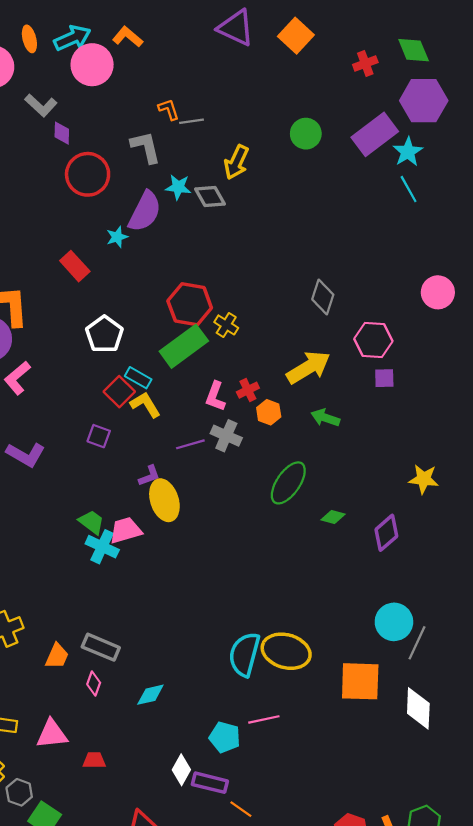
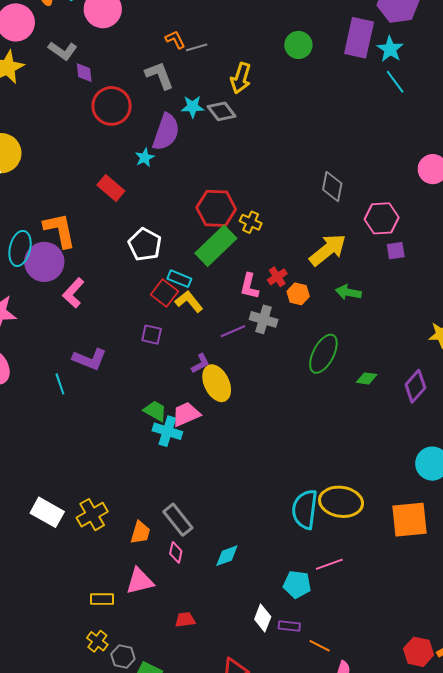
purple rectangle: (375, 134) -> (359, 38), turned -33
gray rectangle: (101, 647) -> (178, 520), turned 36
pink triangle: (52, 734) -> (140, 581), moved
purple rectangle: (210, 783) -> (289, 626), size x0.7

